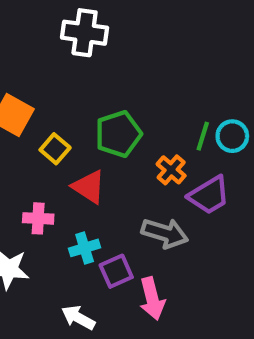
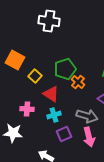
orange cross: (171, 170) -> (78, 82), moved
cyan cross: (85, 248) -> (54, 115), moved
pink arrow: (152, 299) -> (89, 137), moved

